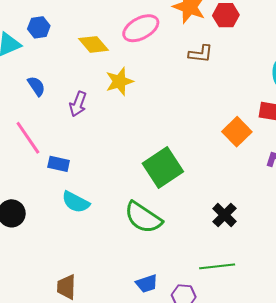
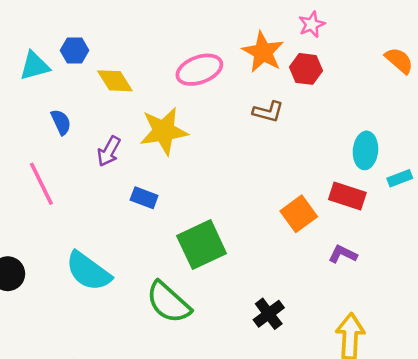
yellow diamond: (93, 44) -> (115, 81), moved
yellow star: (119, 81) -> (164, 131), size x1.4
blue rectangle: (59, 164) -> (144, 198), moved
cyan semicircle: (76, 202) -> (88, 271), size x1.4

